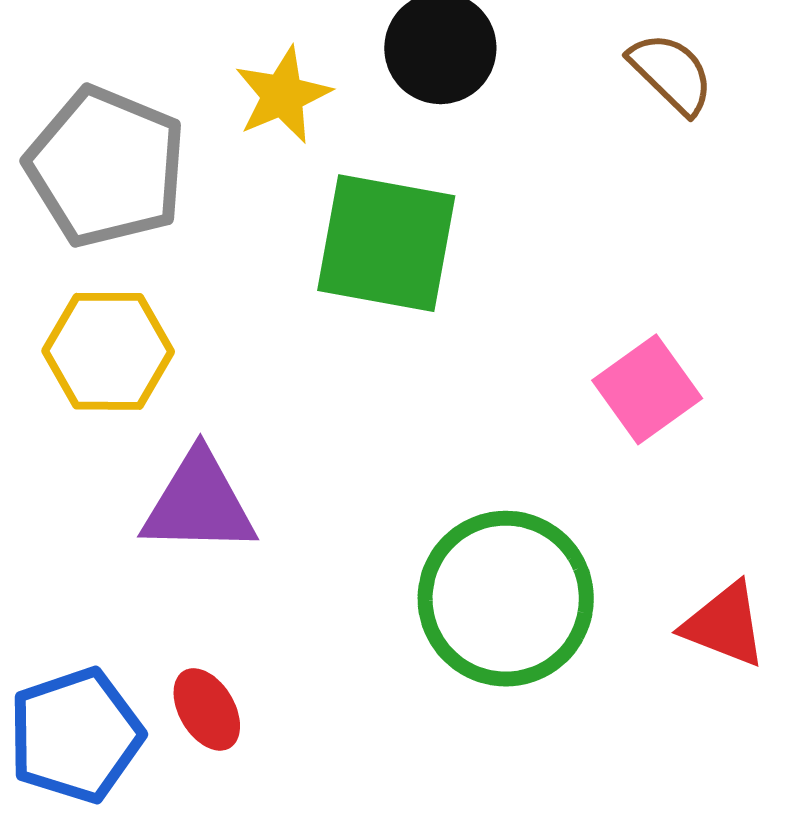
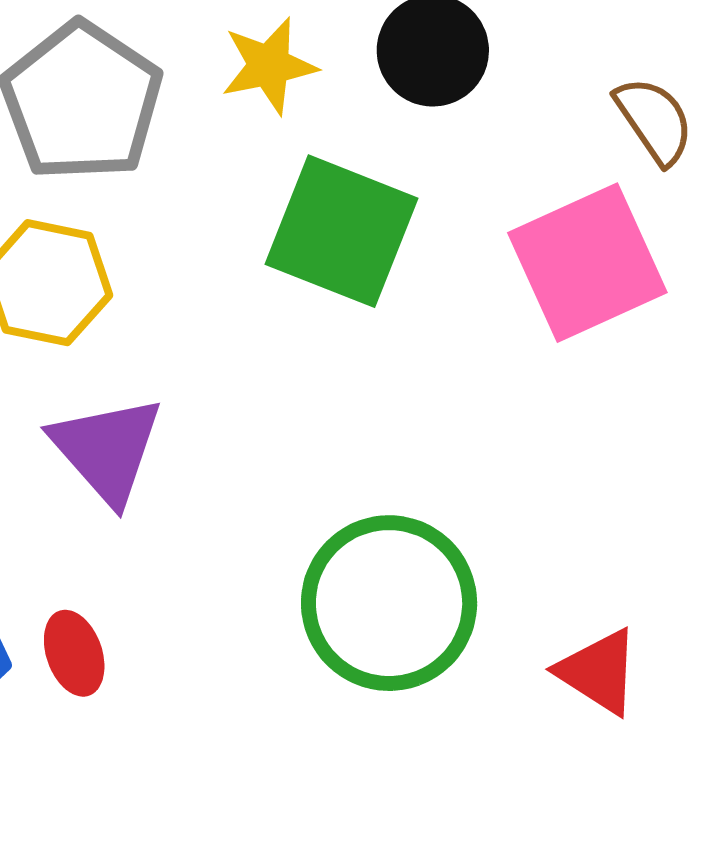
pink square: (647, 389) -> (587, 263), moved, size x1.5
purple triangle: (199, 503) -> (107, 450), turned 36

